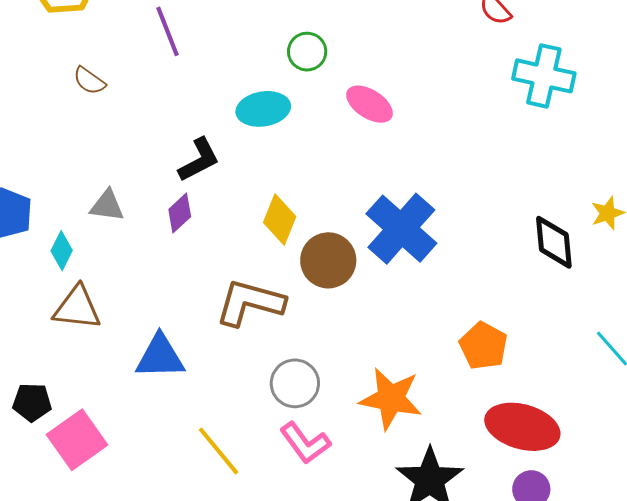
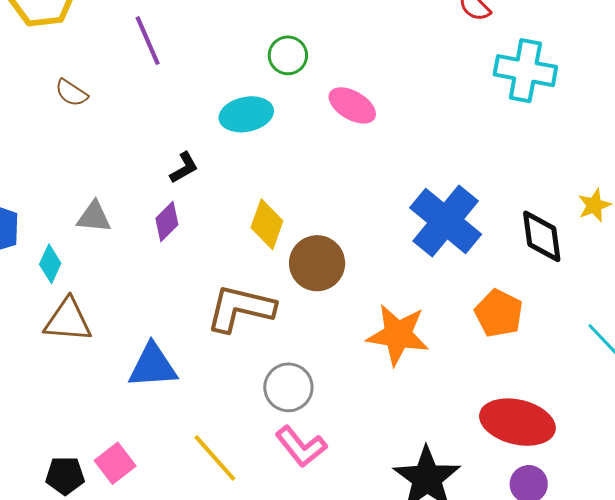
black L-shape: (199, 160) -> (184, 168), size x0.7
blue cross: (401, 229) -> (446, 221), moved
orange pentagon: (483, 346) -> (499, 313), moved
orange star: (391, 398) -> (398, 335), moved
black pentagon: (32, 402) -> (65, 476), moved
pink square: (77, 440) -> (115, 463), moved, size x0.7

